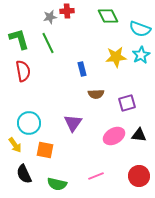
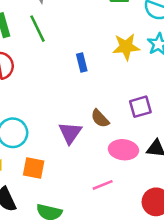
brown semicircle: (96, 94) -> (100, 118), moved, turned 49
pink ellipse: (114, 136) -> (123, 150), turned 35
pink line: (96, 176) -> (103, 185), moved

